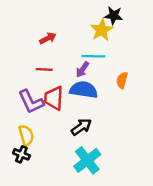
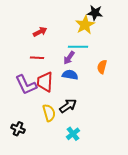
blue semicircle: (84, 90) -> (70, 75), size x0.7
yellow semicircle: (26, 135) -> (49, 113), moved
cyan cross: (87, 160) -> (73, 134), size x0.6

